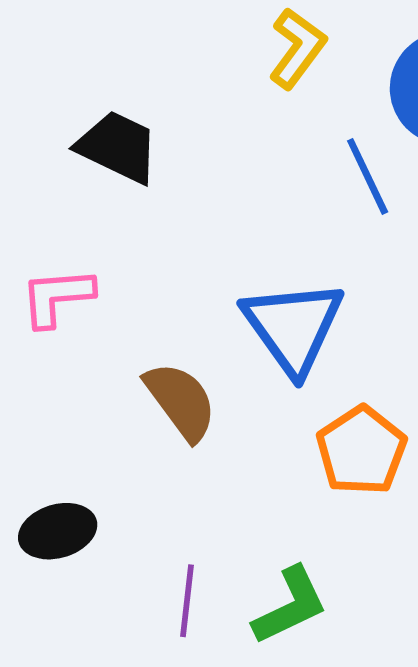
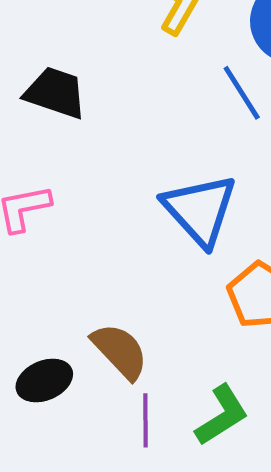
brown semicircle: (181, 401) -> (120, 351), moved

